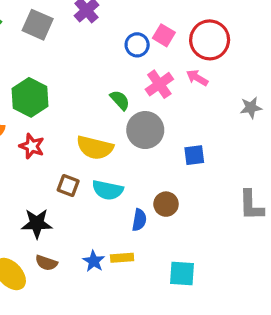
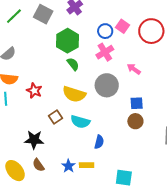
pink arrow: (197, 78) -> (134, 69), moved
pink cross: (159, 84) -> (105, 52), moved
green hexagon: (30, 97) -> (68, 41), moved
green semicircle: (120, 100) -> (73, 64), moved
brown square: (68, 185) -> (56, 117), turned 32
brown circle: (166, 204) -> (135, 121), moved
brown semicircle: (46, 263) -> (38, 165), turned 32

